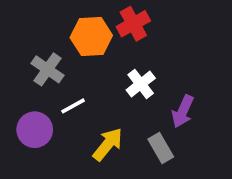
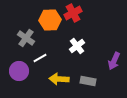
purple arrow: (183, 111) -> (114, 61), moved
yellow arrow: (108, 144) -> (59, 79), turned -126
gray rectangle: (161, 148) -> (88, 81), turned -49

